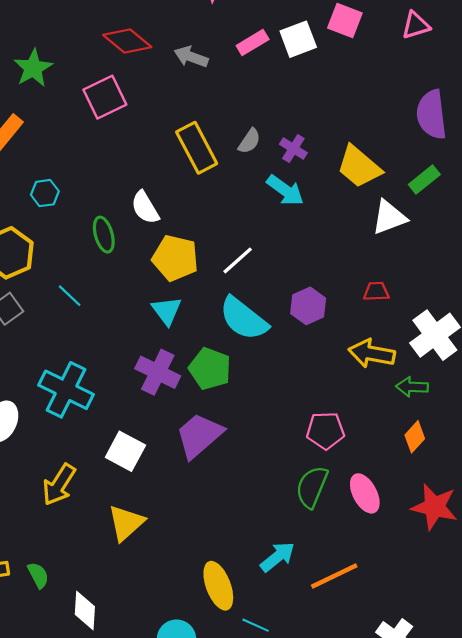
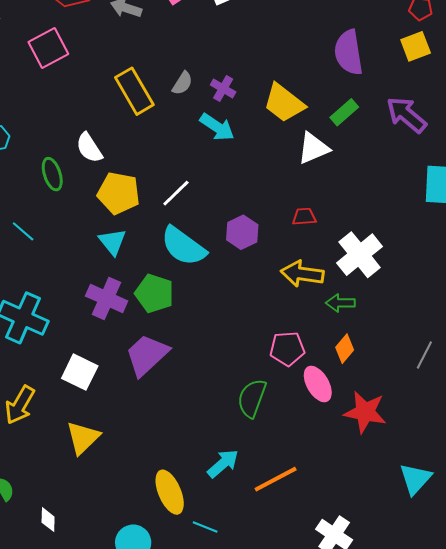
pink pentagon: (325, 431) -> (287, 349), moved
pink ellipse: (365, 493) -> (318, 384), moved
white diamond: (85, 611) -> (48, 520), size x0.7

